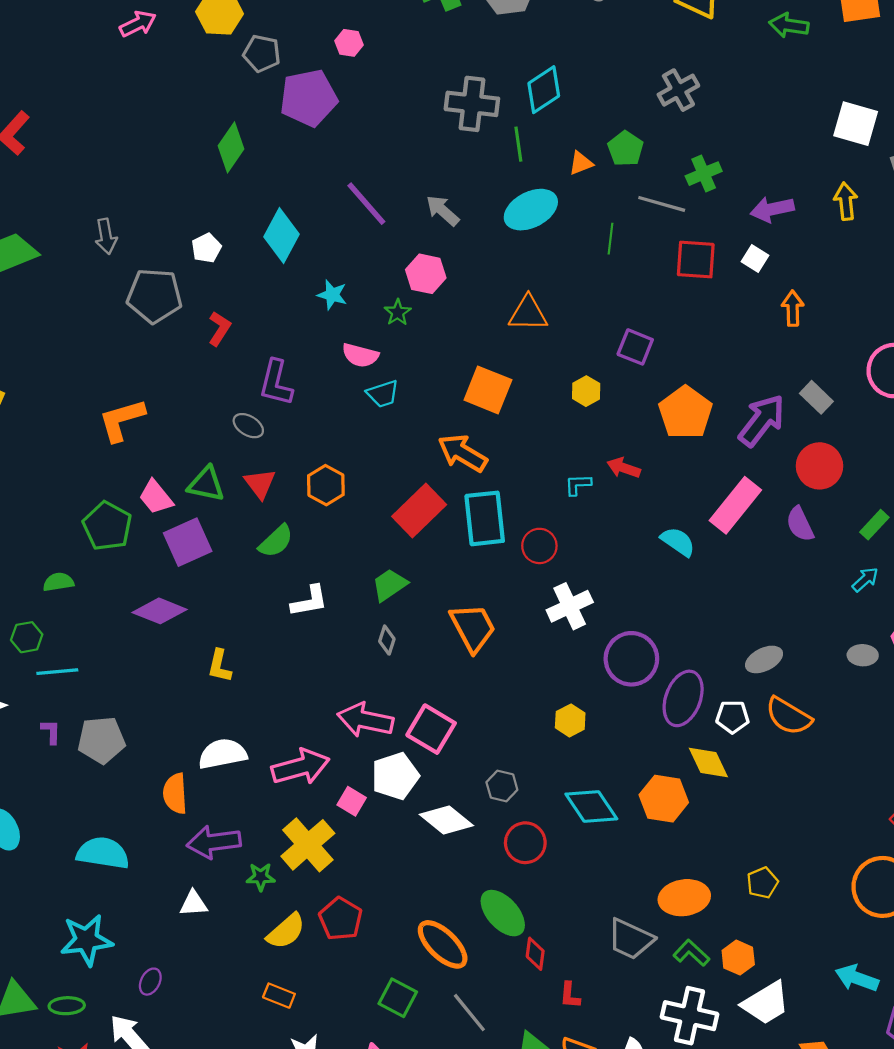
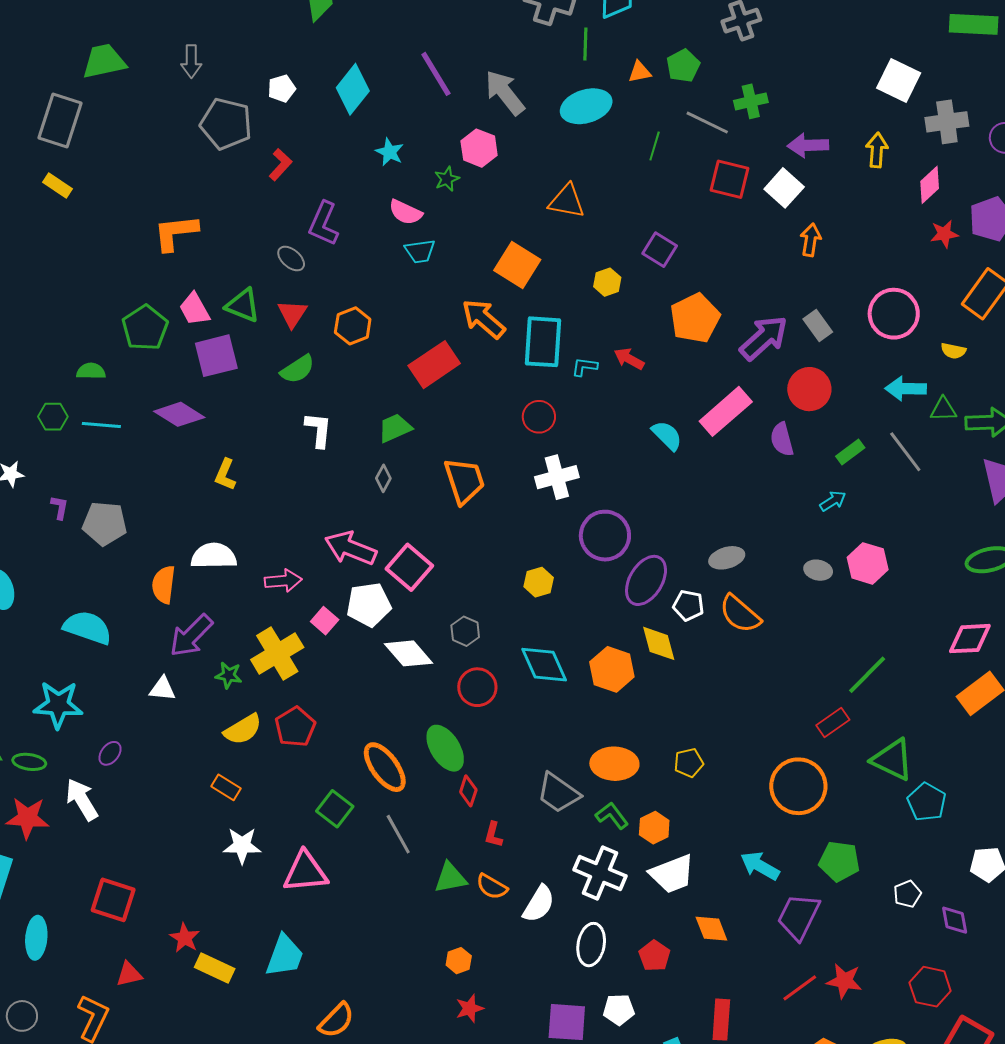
gray arrow: (443, 211) -> (505, 93), size x1.4
white square: (755, 259) -> (784, 188), size x1.5
cyan rectangle: (485, 518) -> (543, 342), moved
white L-shape: (309, 601) -> (319, 430), turned -84
cyan line: (57, 672) -> (101, 425), moved
pink arrow: (300, 767) -> (283, 581), size x0.7
purple arrow: (214, 842) -> (191, 636), turned -48

